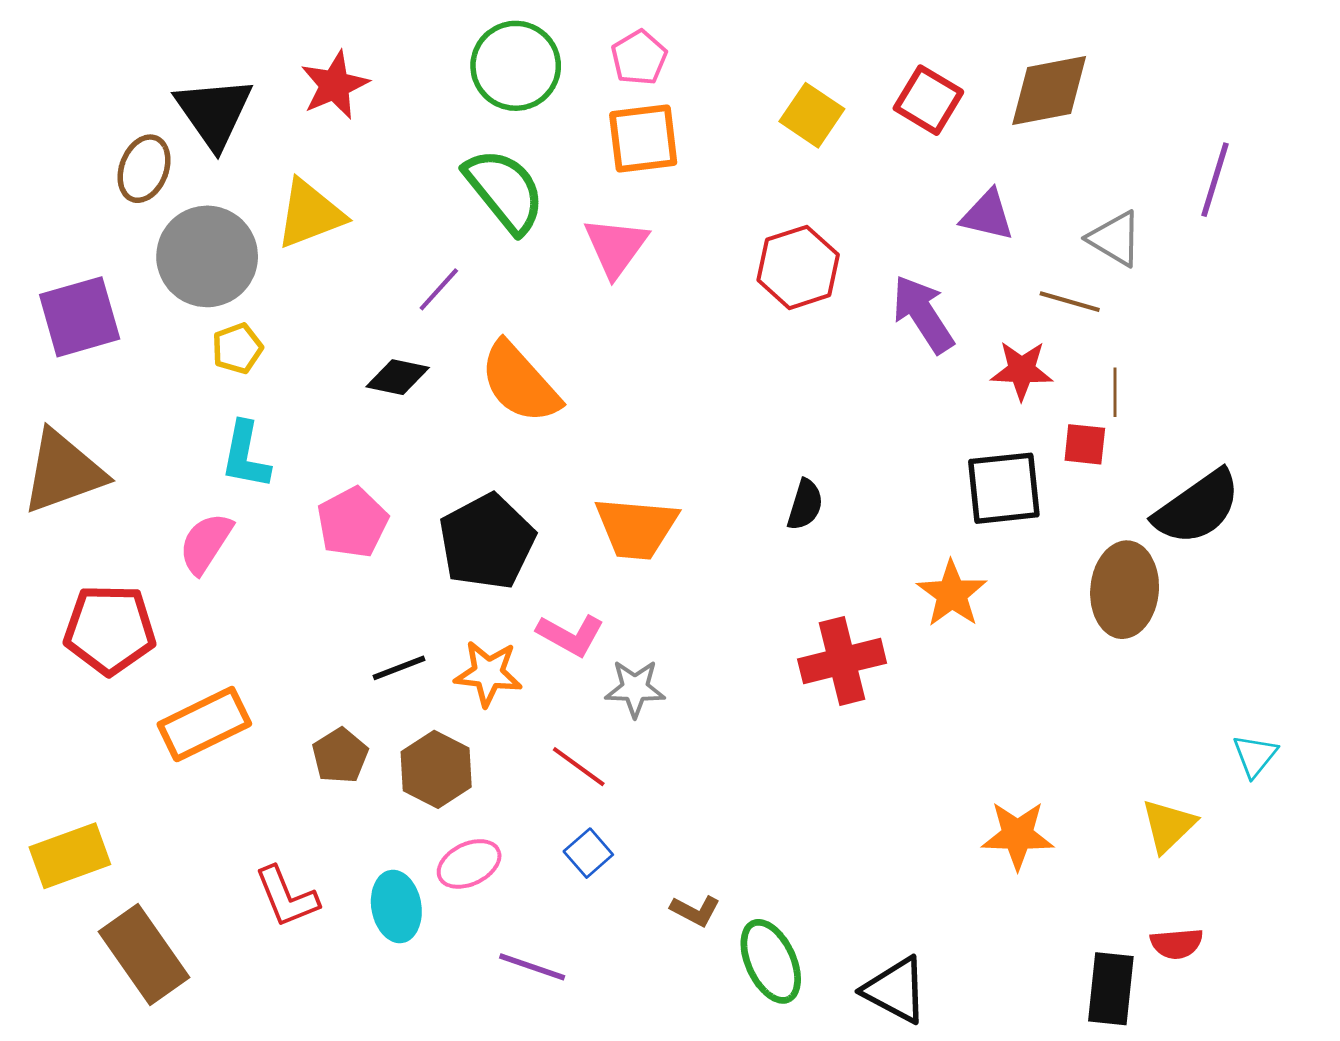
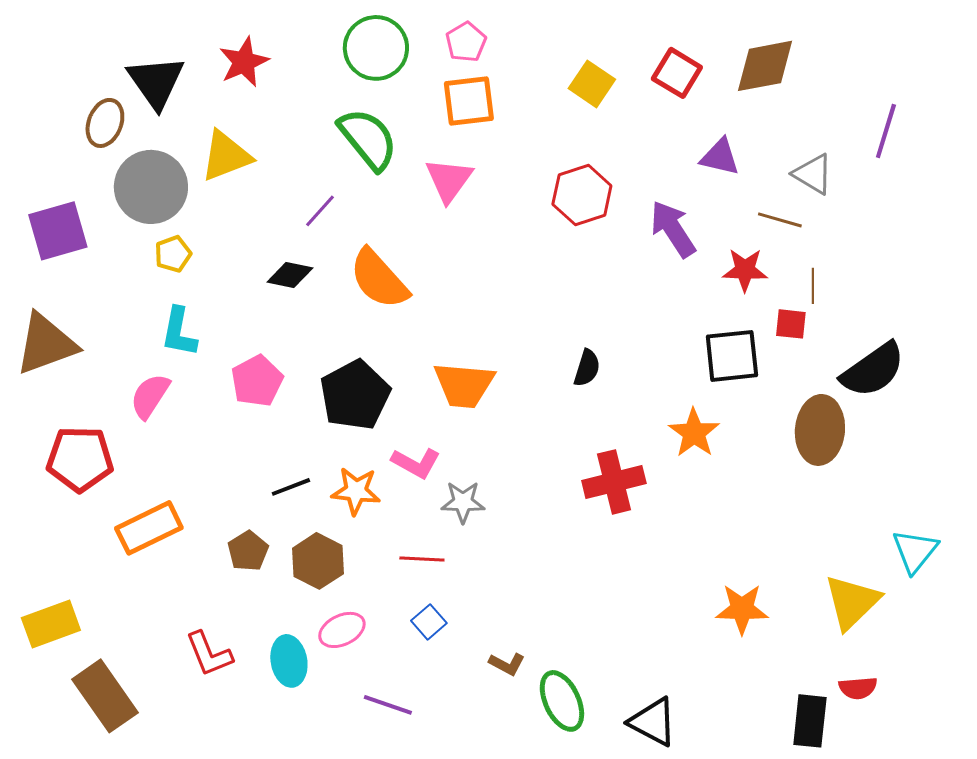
cyan triangle: (1255, 756) -> (915, 551), size x1.4
red line: (579, 767) -> (422, 559), turned -33
yellow triangle: (1168, 826) -> (852, 602), size x1.4

